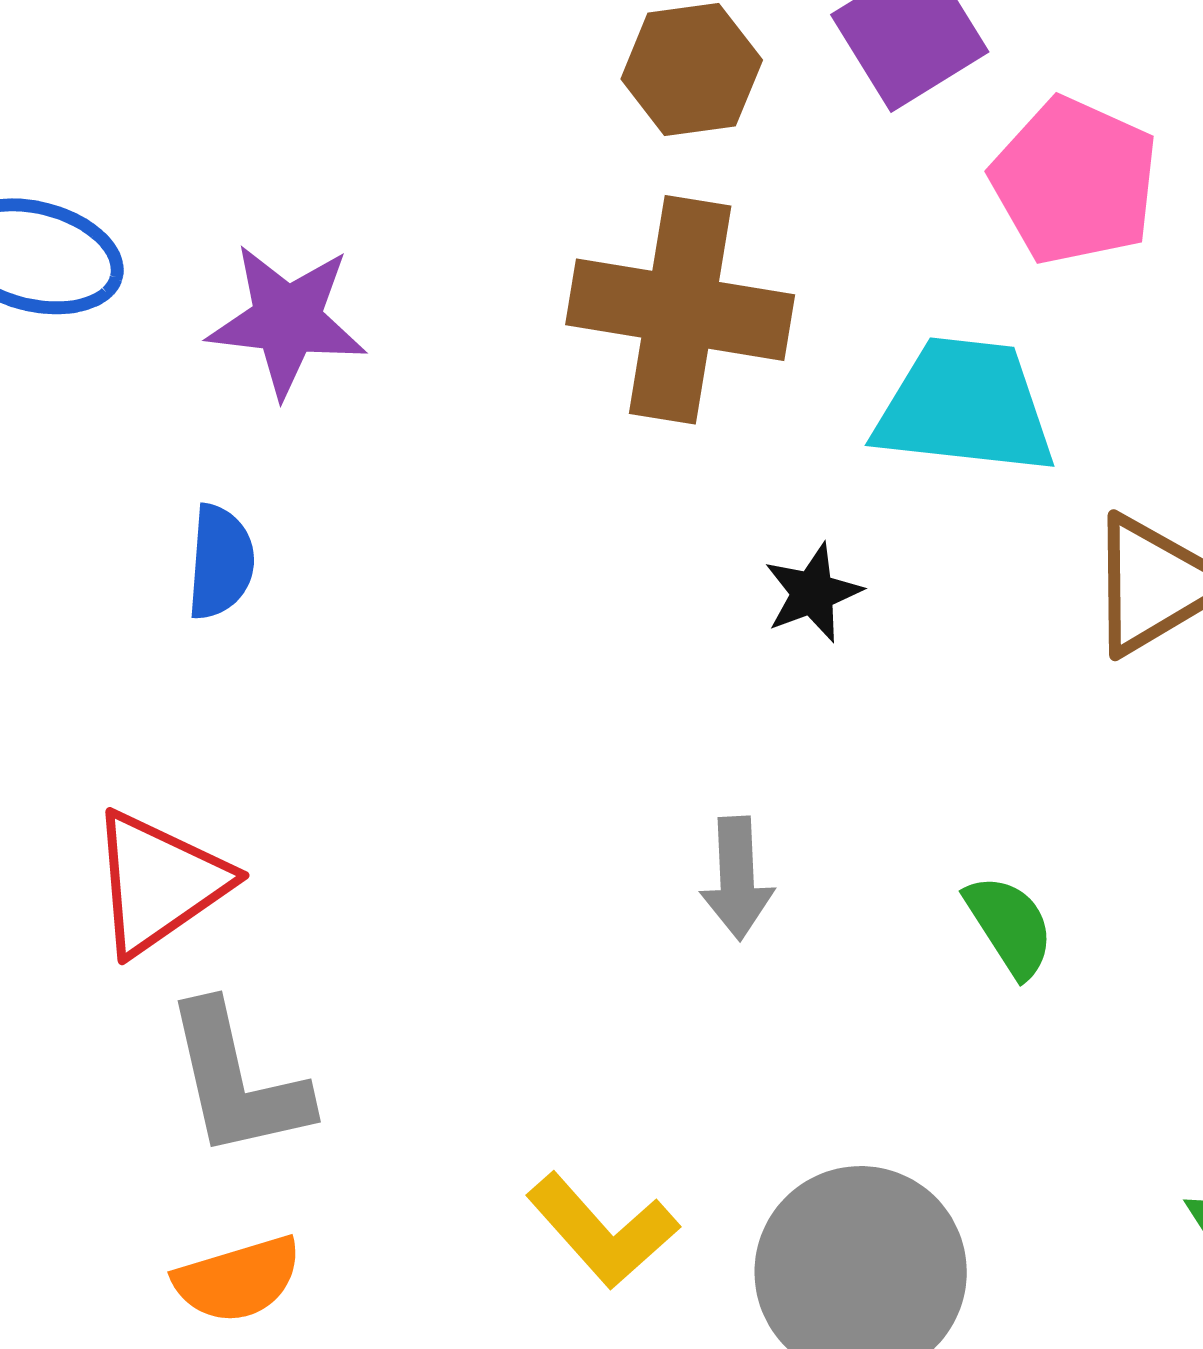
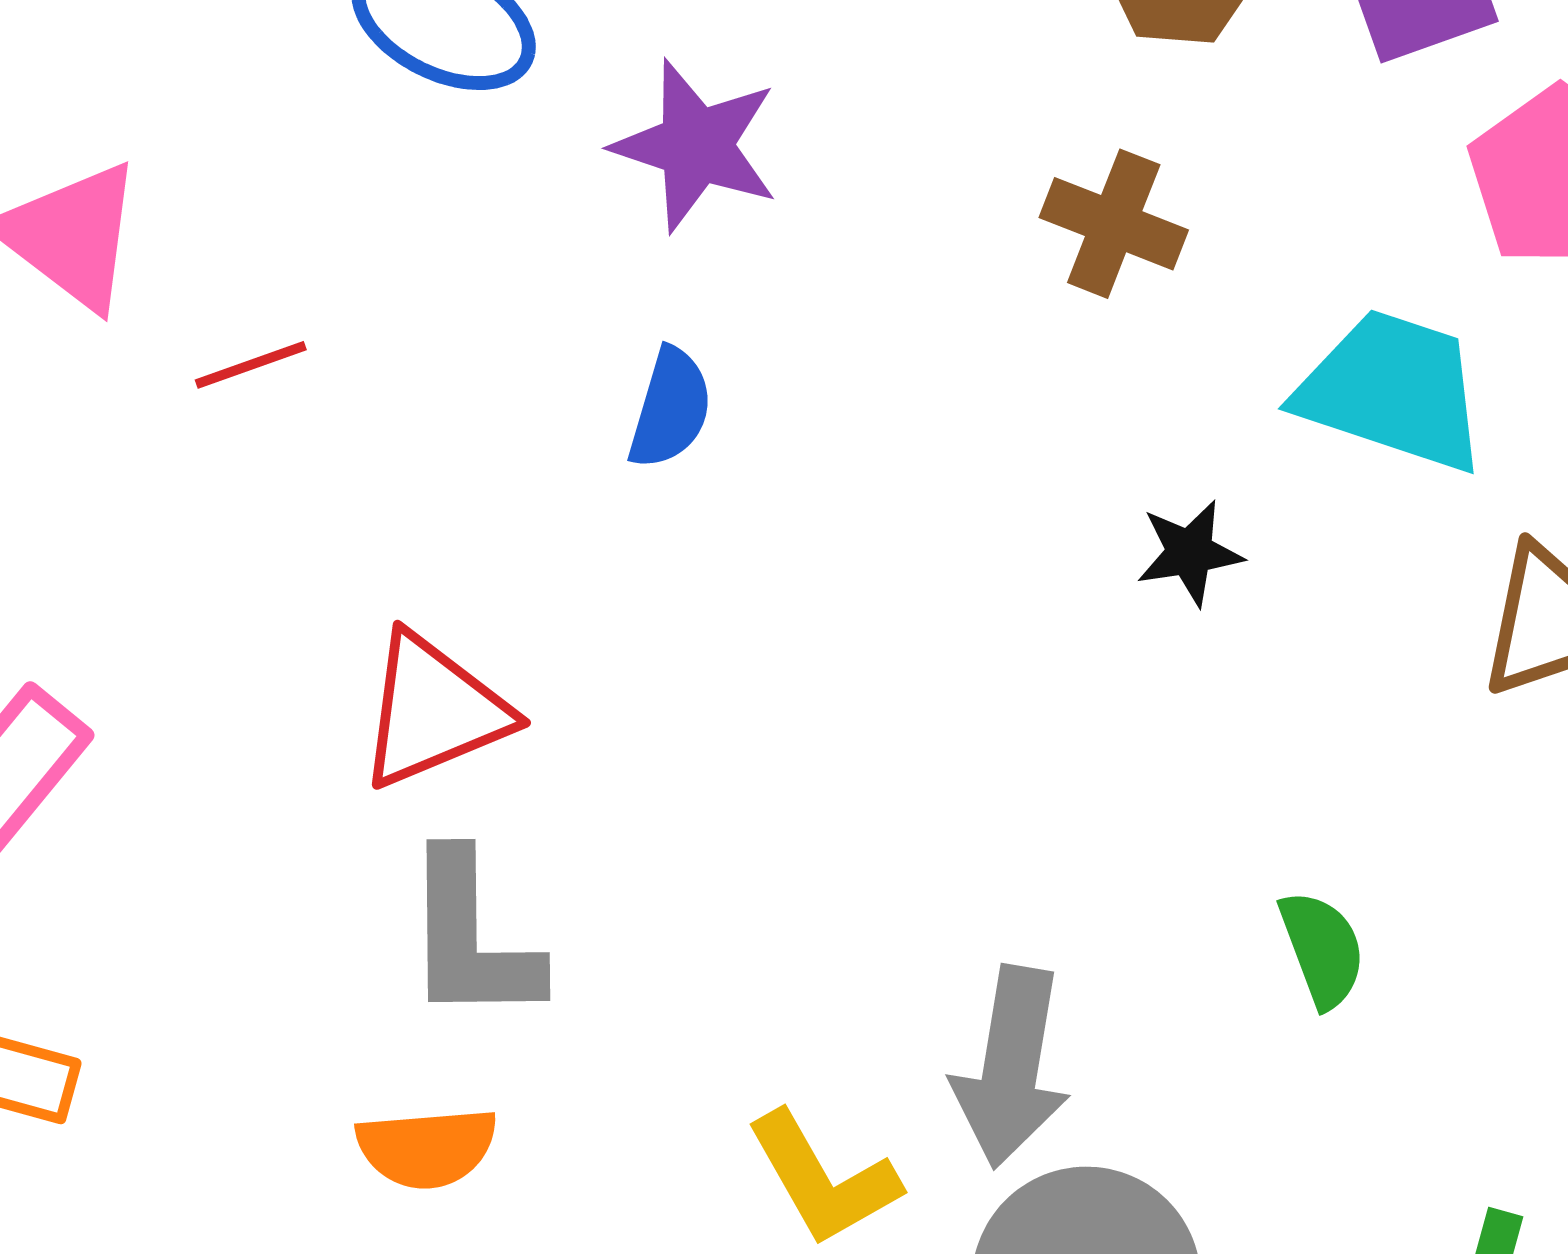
brown cross: (680, 310) -> (1114, 224), size x0.6
blue semicircle: (220, 562) -> (670, 408), moved
gray arrow: (737, 878) -> (1011, 1067), moved, size x1.5

